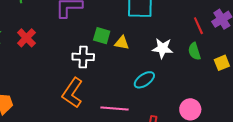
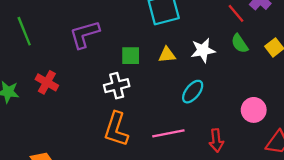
yellow triangle: (122, 43) -> (167, 55), moved

